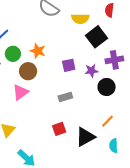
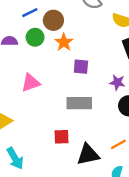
purple square: (69, 65) -> (81, 67), moved
brown circle: (28, 71) -> (53, 20), moved
gray rectangle: (65, 97) -> (79, 103), size x1.5

